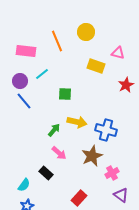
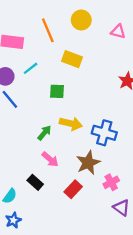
pink triangle: (118, 53) -> (118, 31), moved
yellow rectangle: (96, 66) -> (72, 59), moved
red rectangle: (79, 198) -> (73, 189), moved

